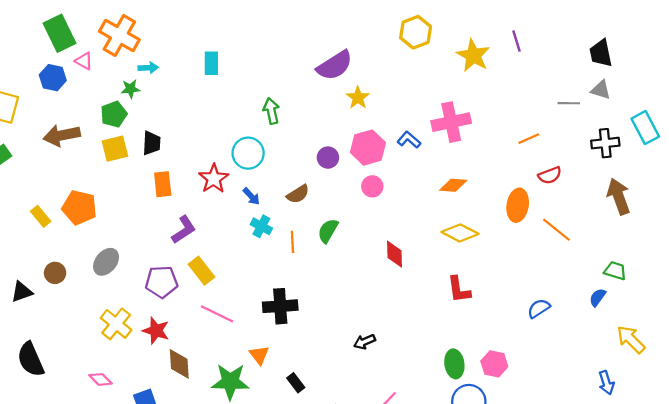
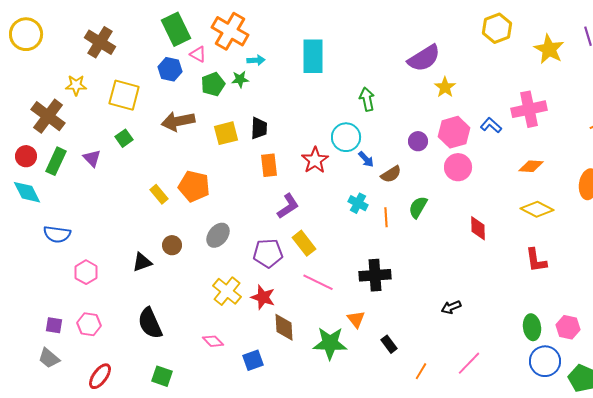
cyan rectangle: (211, 63) -> (313, 56), size x1.6
green pentagon: (114, 114) -> (213, 84), moved
pink circle: (372, 186) -> (458, 167), size x1.4
blue arrow: (251, 196) -> (366, 159), moved

